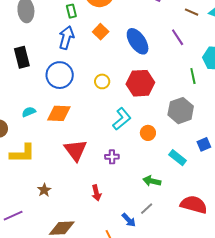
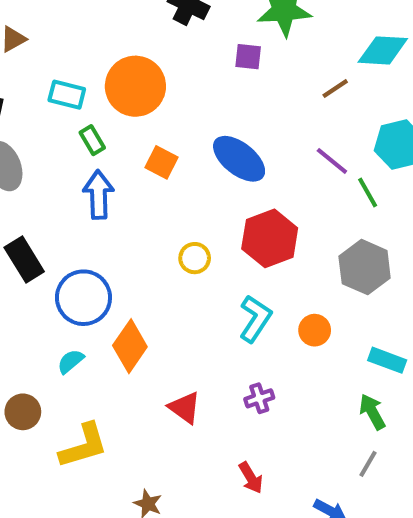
brown line: (192, 12) -> (335, 89), moved, turned -40
purple line: (178, 37) -> (332, 161), moved
blue circle: (60, 75) -> (83, 298), moved
orange diamond: (59, 113) -> (130, 346), turned -40
red triangle: (76, 150) -> (185, 408), size x0.7
green arrow: (152, 181) -> (372, 412), moved, turned 66
gray line: (147, 209) -> (368, 464), moved

